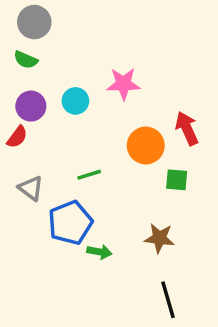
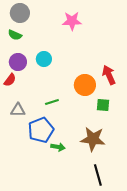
pink star: (123, 84) -> (72, 21), moved
gray triangle: (31, 188) -> (18, 110), turned -35
brown star: (159, 238) -> (93, 139), size x1.4

